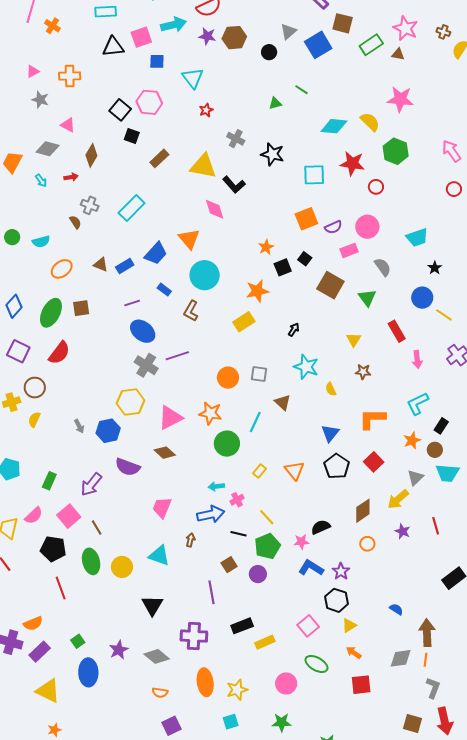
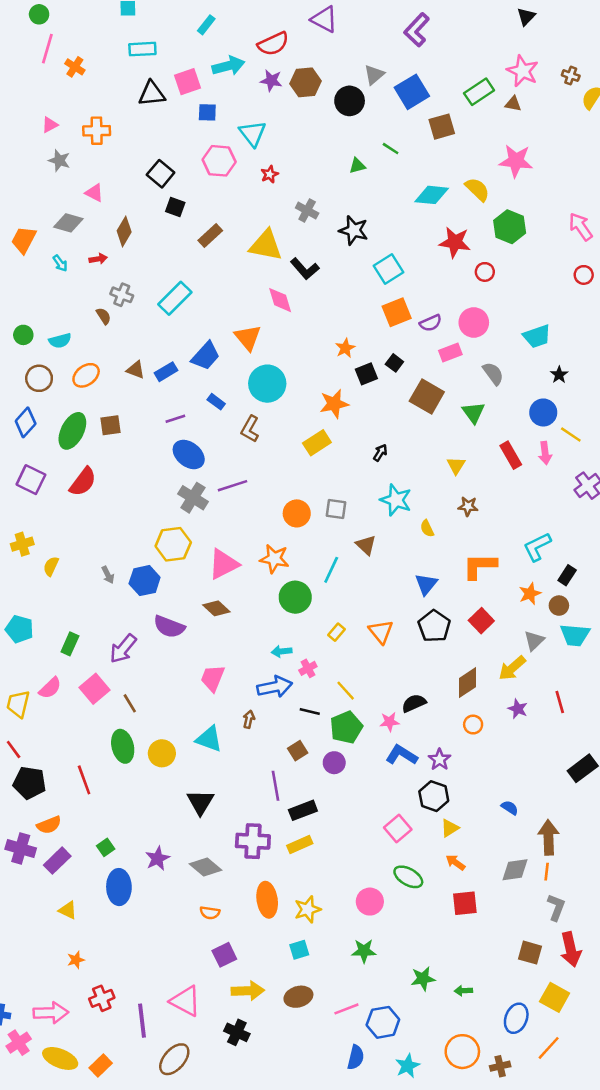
brown square: (343, 23) -> (442, 127), moved, turned -30
black circle: (269, 52) -> (350, 101), size x1.5
pink hexagon: (149, 102) -> (219, 161), moved
cyan square: (314, 175) -> (388, 269), moved, turned -30
pink arrow: (417, 360) -> (545, 453), moved
brown circle: (35, 388) -> (39, 378), moved
black pentagon: (53, 549) -> (29, 783), moved
black rectangle: (242, 626) -> (303, 810), moved
yellow rectangle: (265, 642) -> (300, 845), moved
yellow triangle: (48, 691) -> (68, 910), size x0.6

